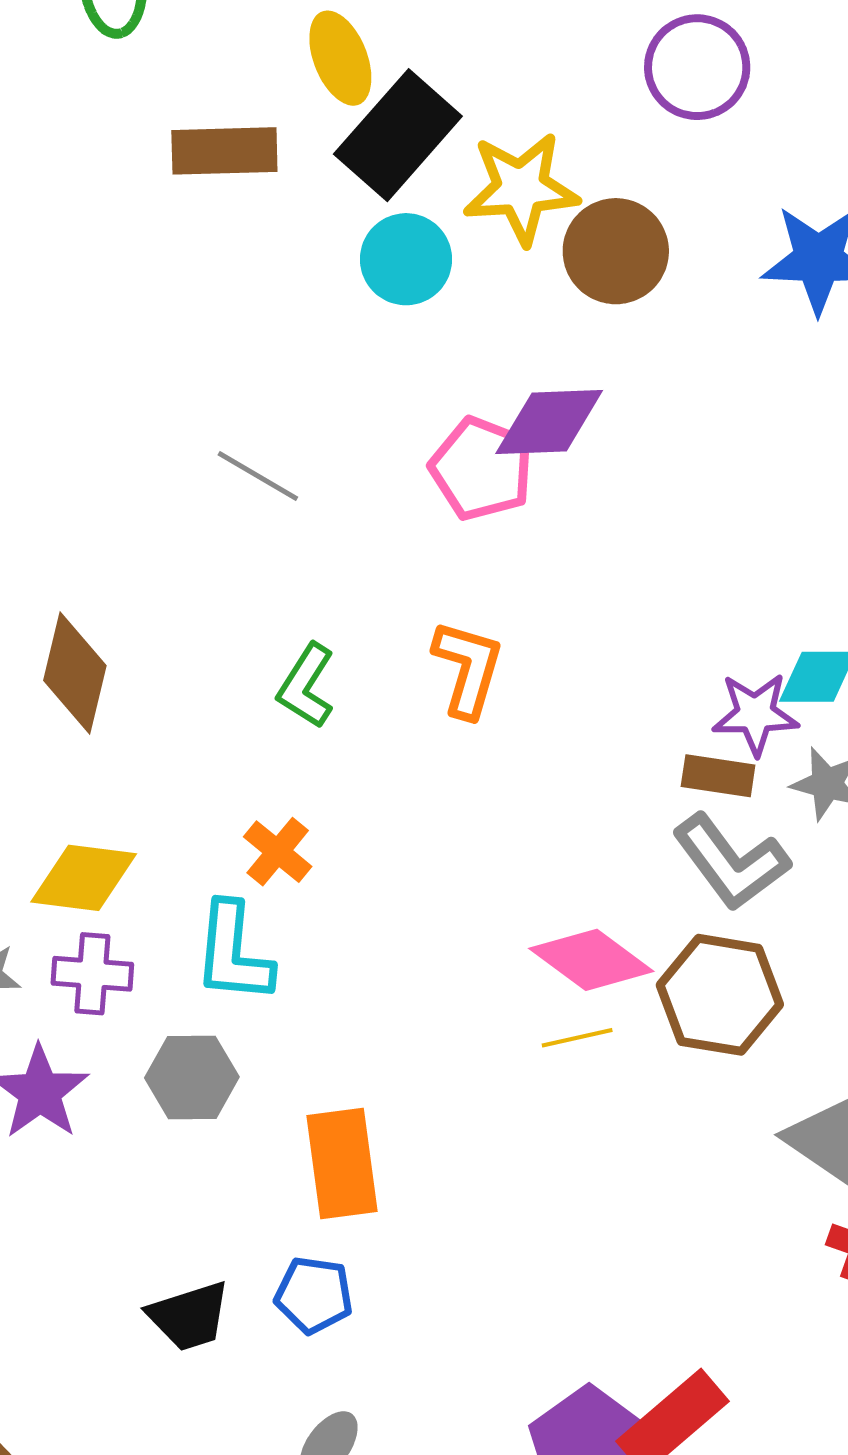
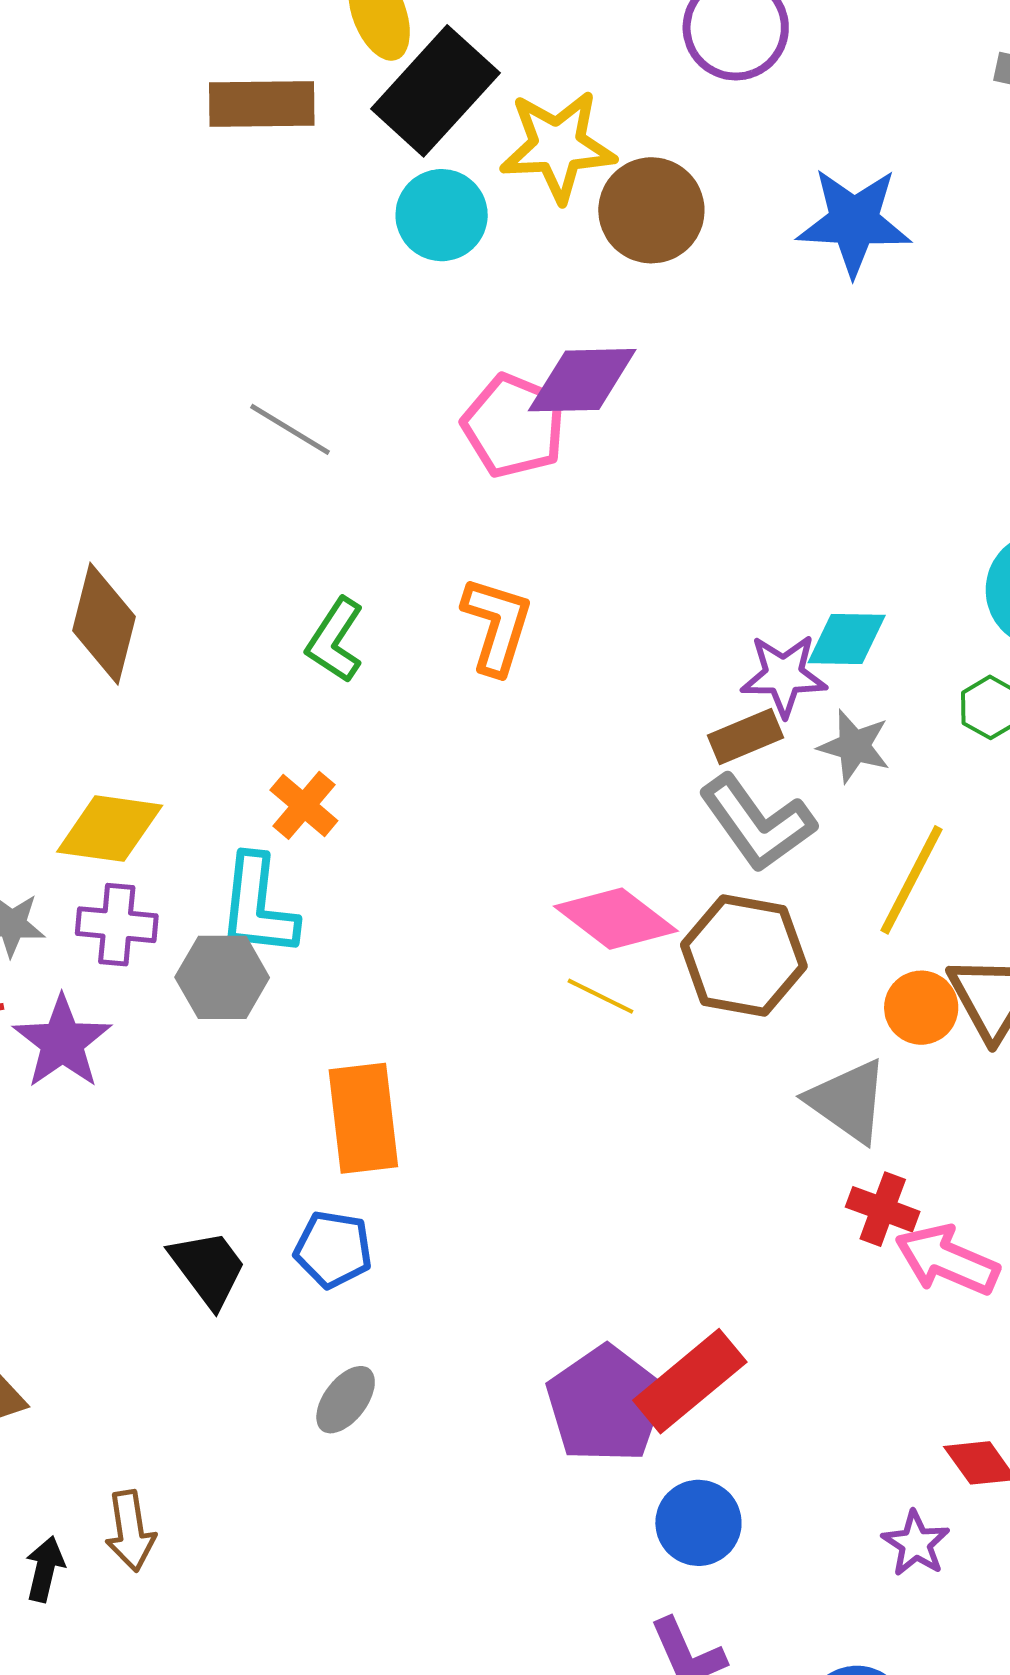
brown rectangle: (718, 776) -> (745, 736), turned -32
yellow line: (577, 1038) -> (600, 996), turned 38
gray hexagon: (192, 1077) -> (222, 977), moved
black trapezoid: (189, 1316) -> (208, 1268), turned -110

